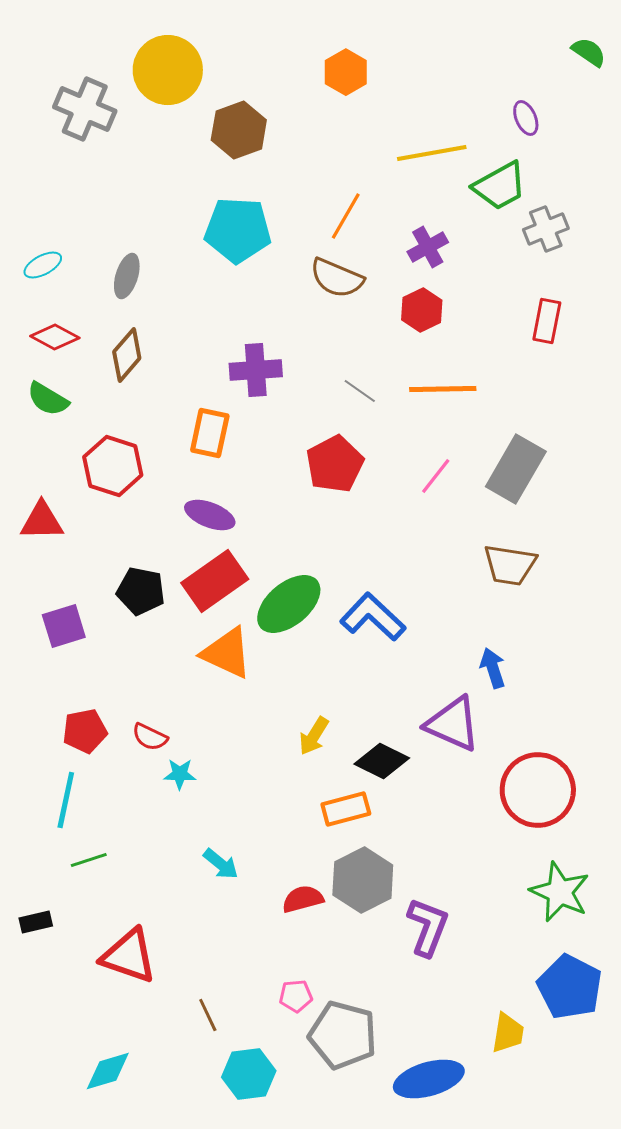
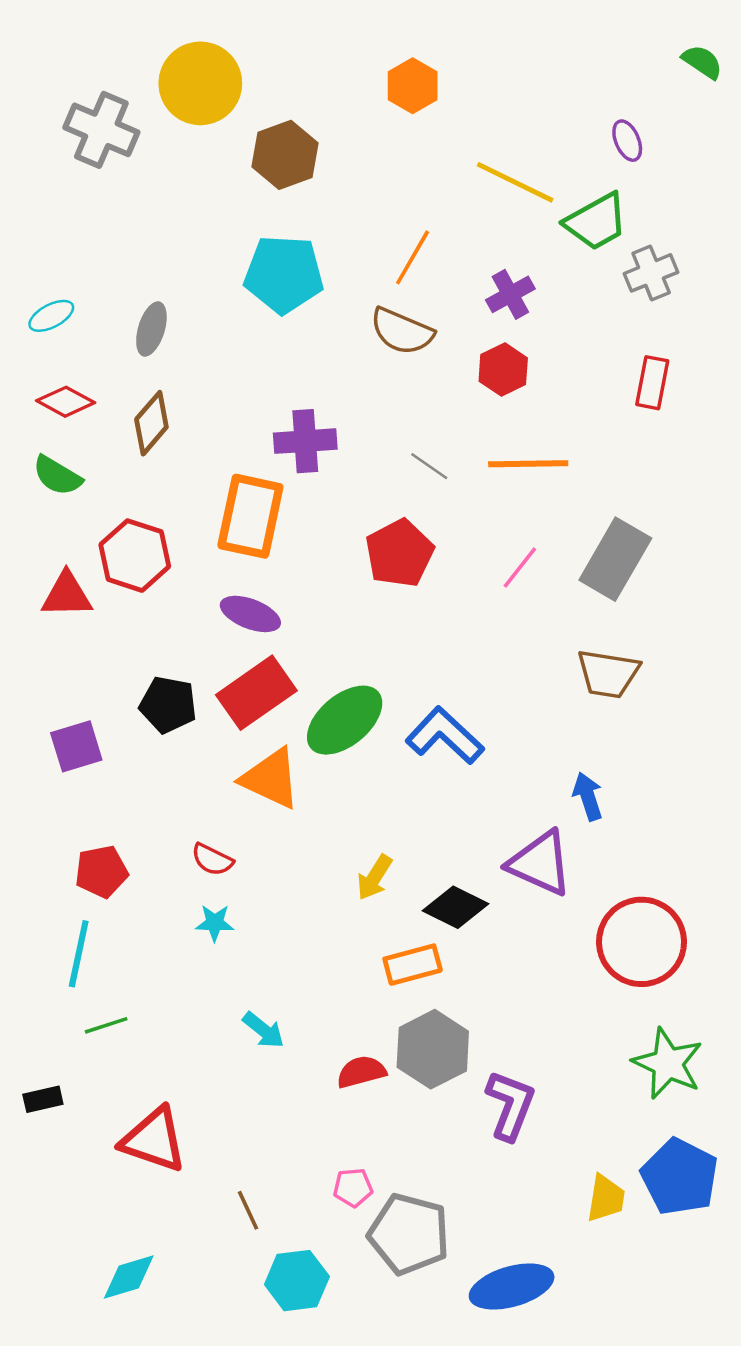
yellow line: (432, 153) -> (515, 182), turned 36
orange rectangle: (210, 433) -> (250, 516), size x1.4
red triangle: (42, 521) -> (67, 595), moved
red semicircle: (150, 737) -> (212, 860), moved
yellow trapezoid: (508, 1033) -> (606, 1198), moved

